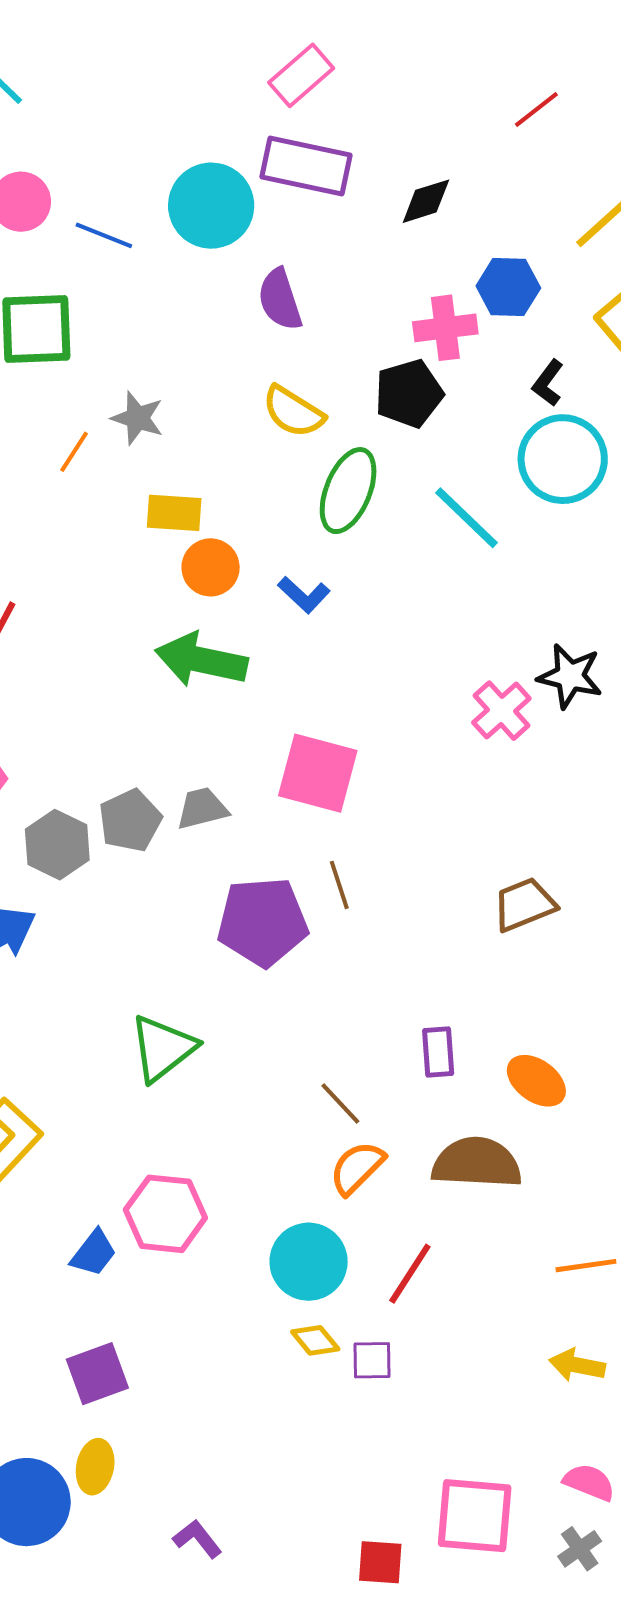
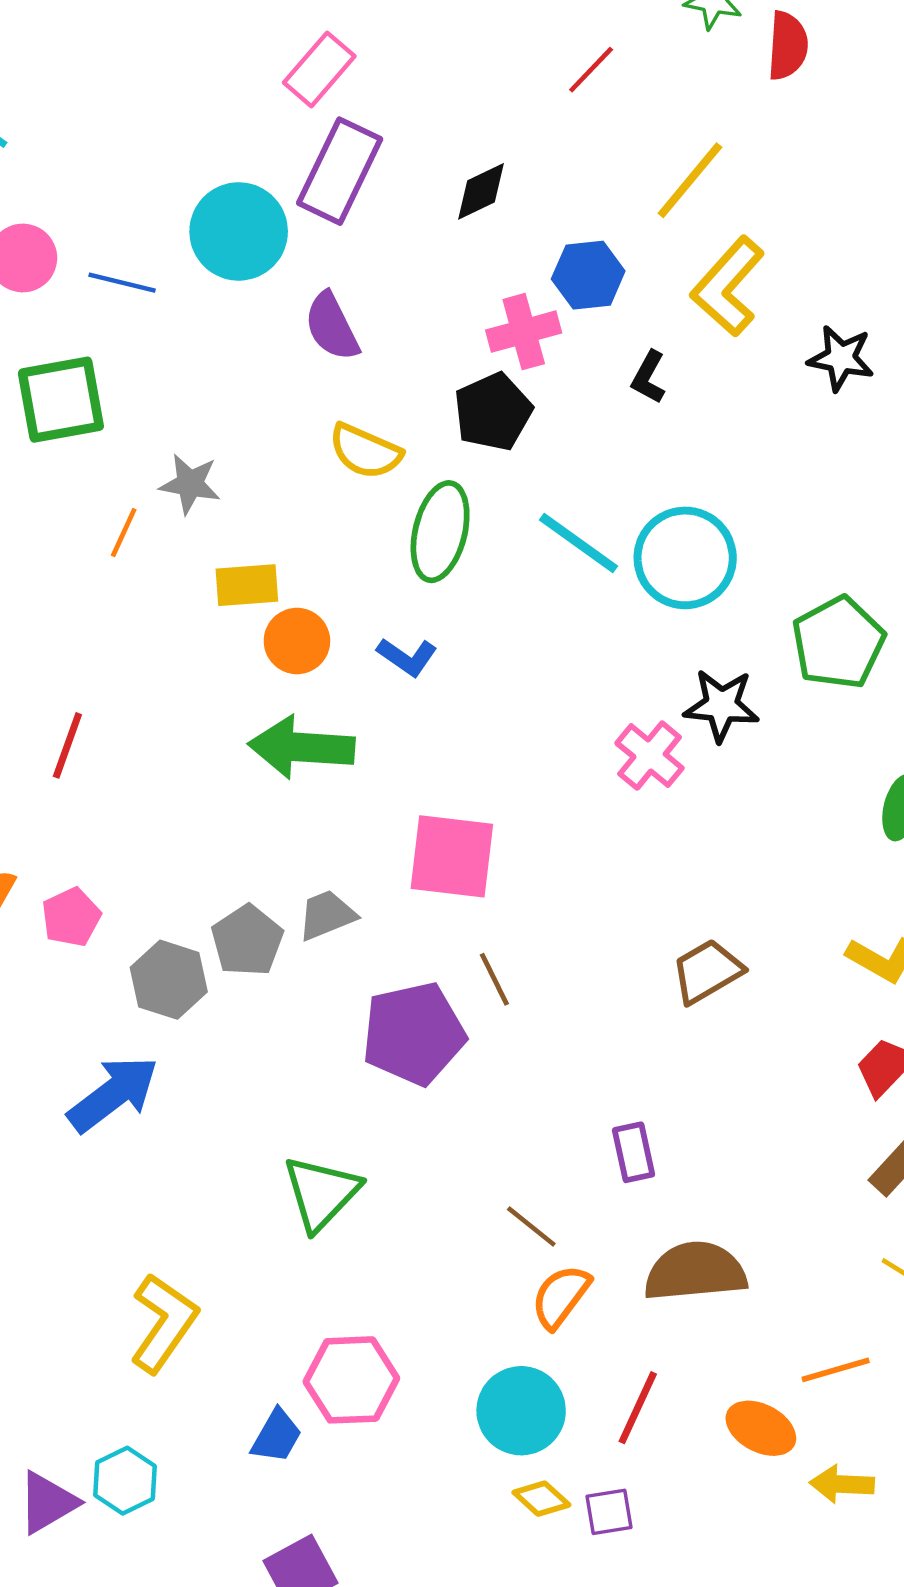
purple rectangle: (306, 166) -> (340, 171), turned -68
cyan circle: (563, 459) -> (685, 558), moved
orange ellipse: (536, 1081) -> (761, 1428), moved

